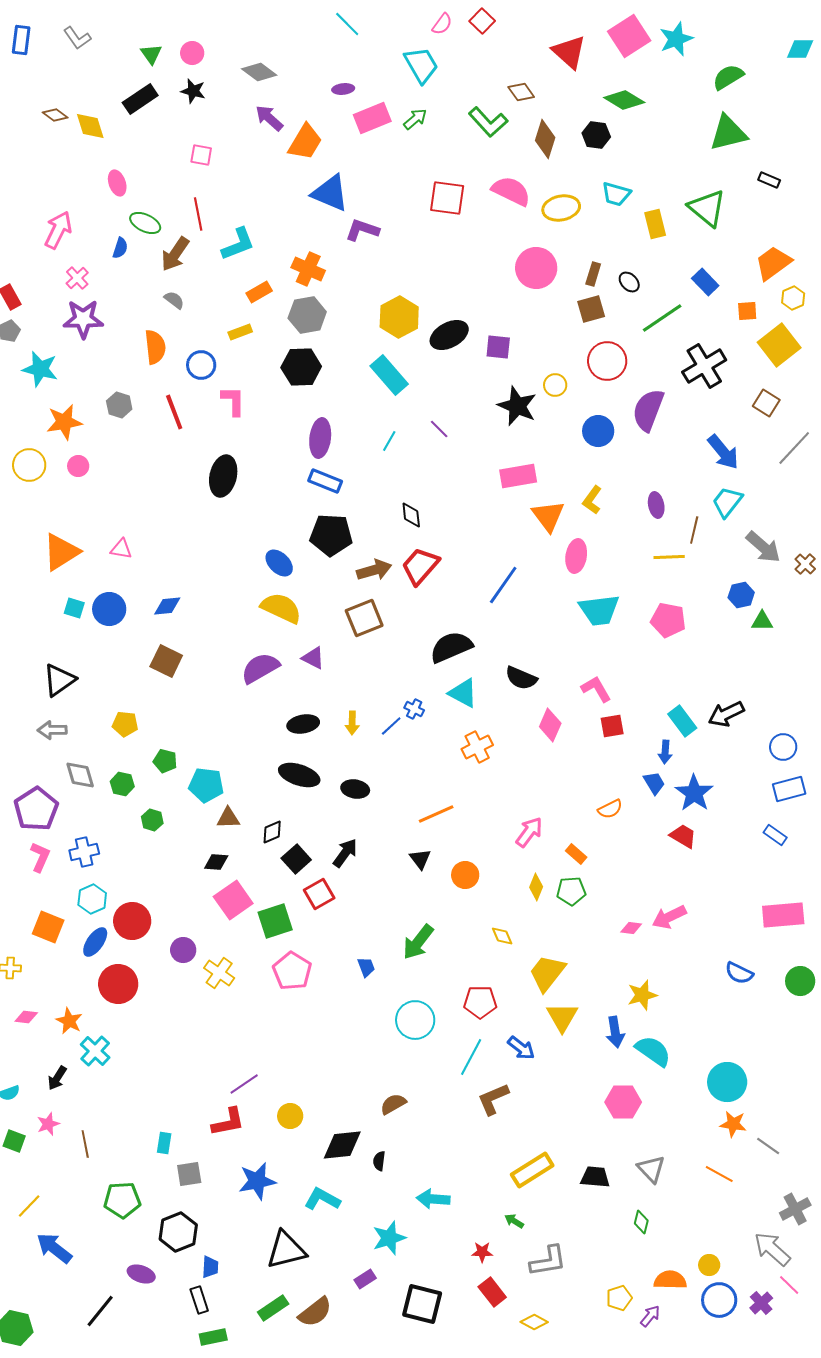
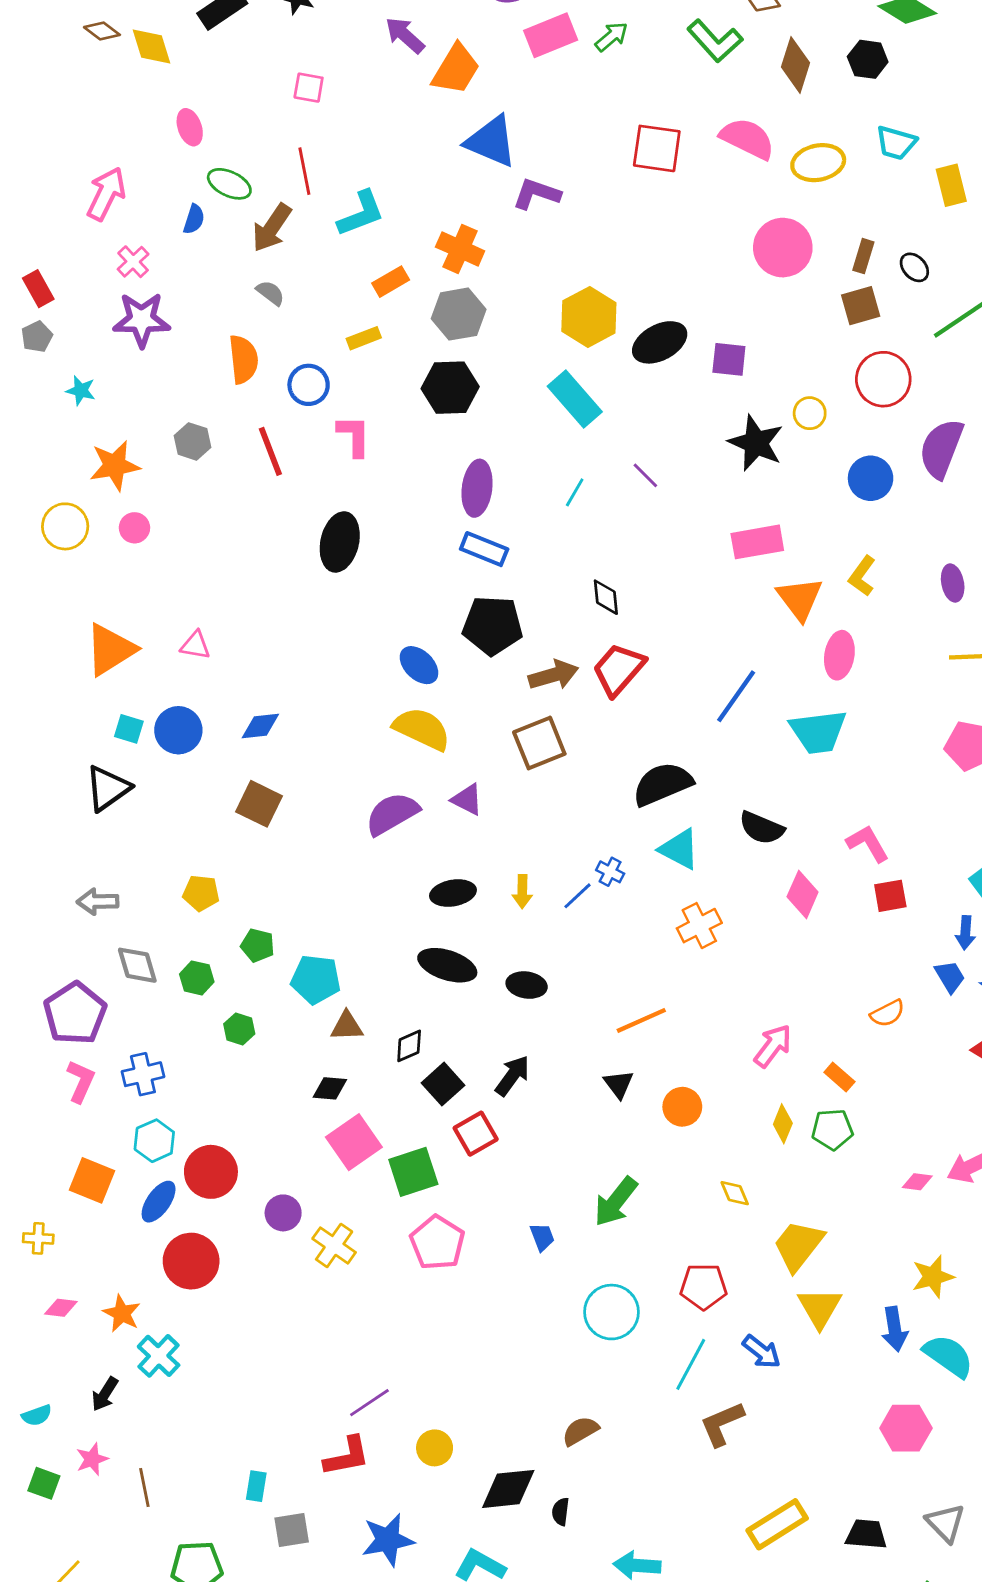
cyan star: (40, 369) -> (81, 391), size x0.6
cyan trapezoid: (599, 610) -> (818, 732), moved
black triangle: (59, 680) -> (108, 788), moved

